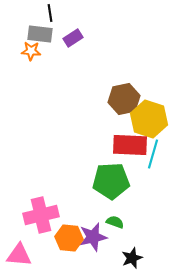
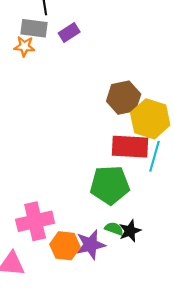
black star: (132, 258) -> (130, 231), moved

